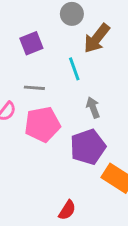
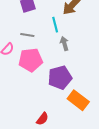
gray arrow: (93, 107) -> (64, 43), moved

